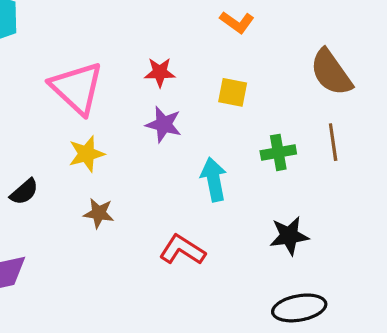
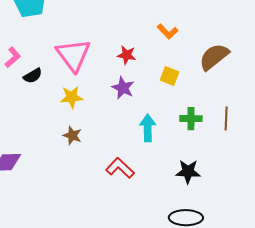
orange L-shape: (237, 22) -> (168, 31), moved
brown semicircle: (331, 72) -> (214, 57), moved, turned 76
black semicircle: (24, 192) -> (33, 76), moved

